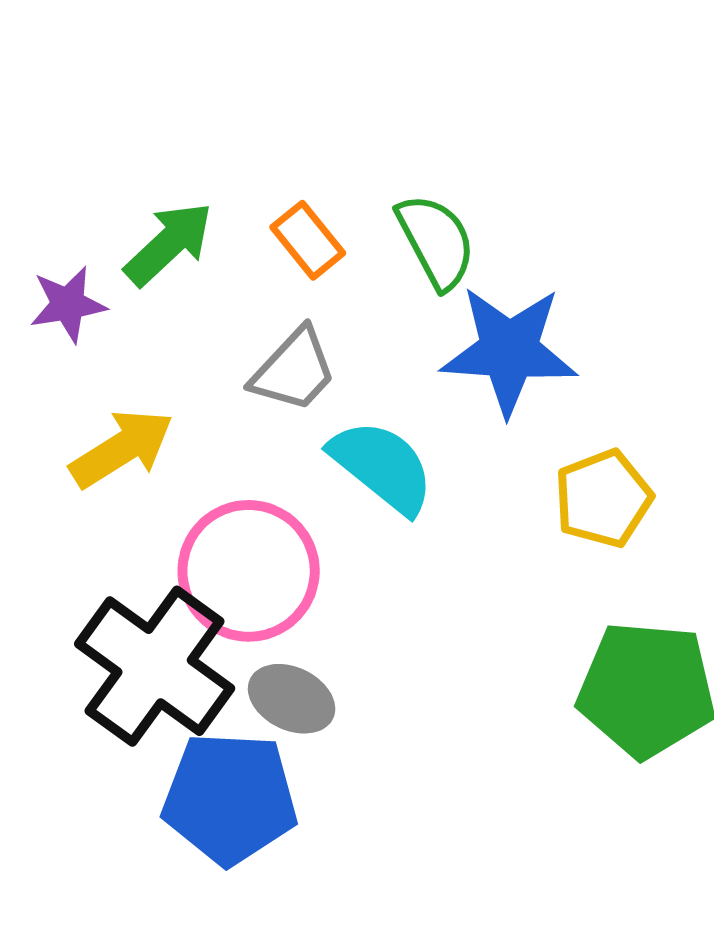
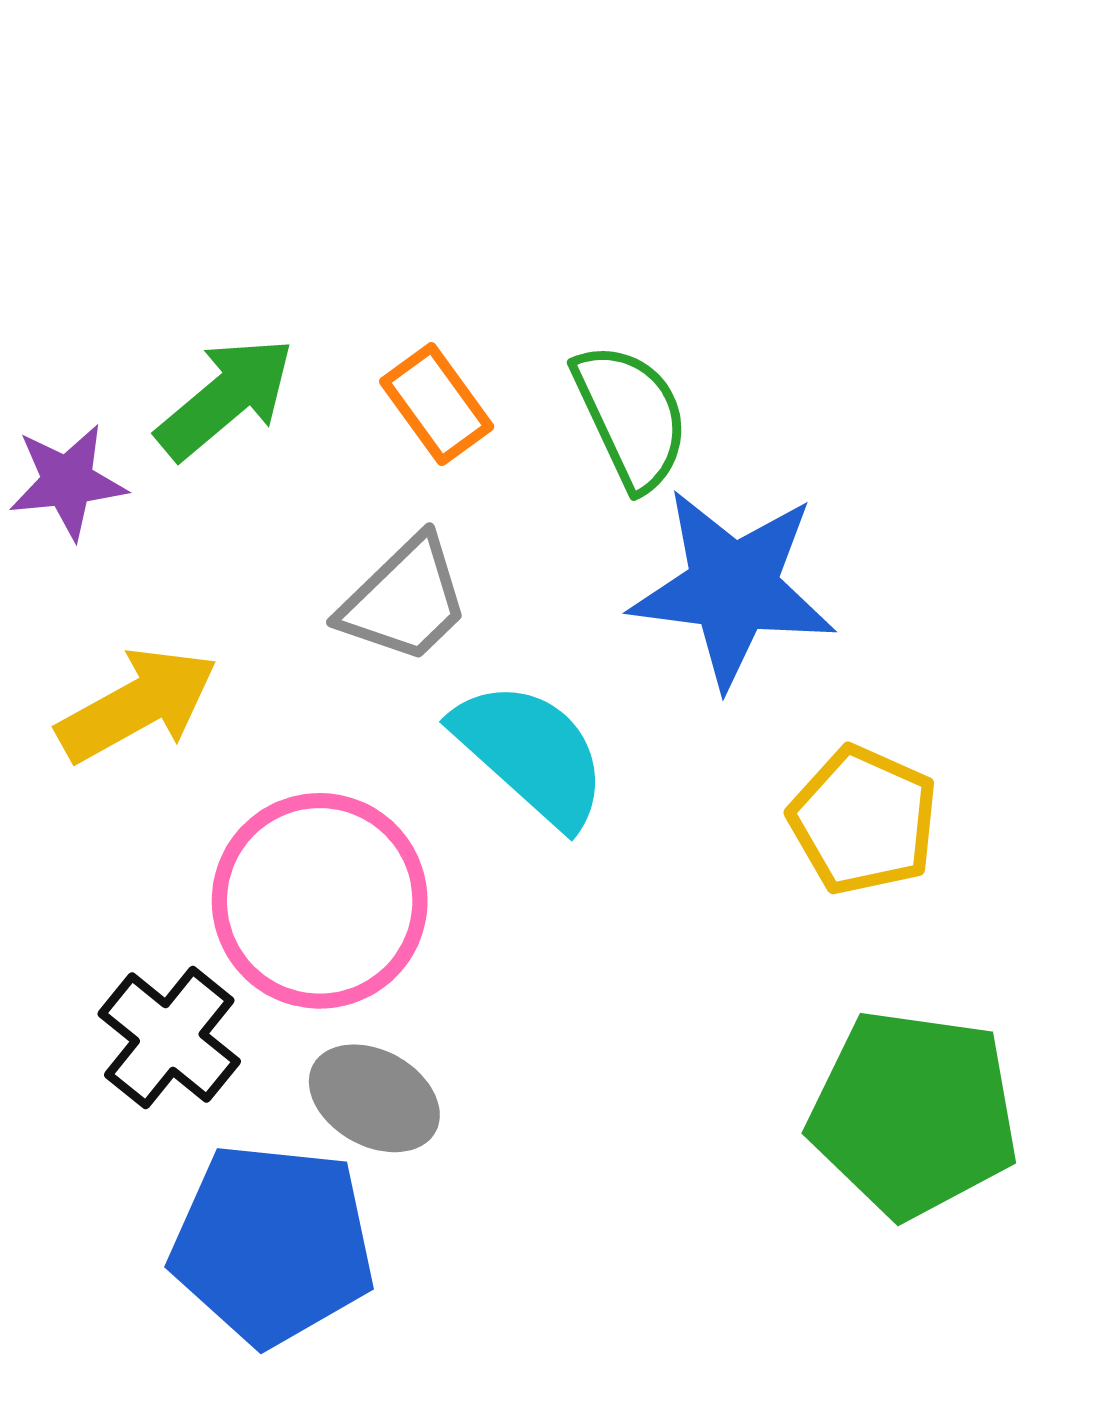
yellow pentagon: (603, 499) -> (863, 820), turned -30
black cross: (155, 666) -> (169, 1038), size x0.6

